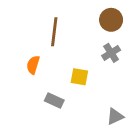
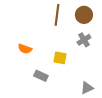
brown line: (54, 32) -> (57, 15), moved
orange semicircle: (33, 65) -> (25, 49), turned -88

